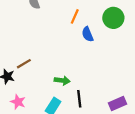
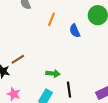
orange line: (75, 16) -> (51, 19), moved

